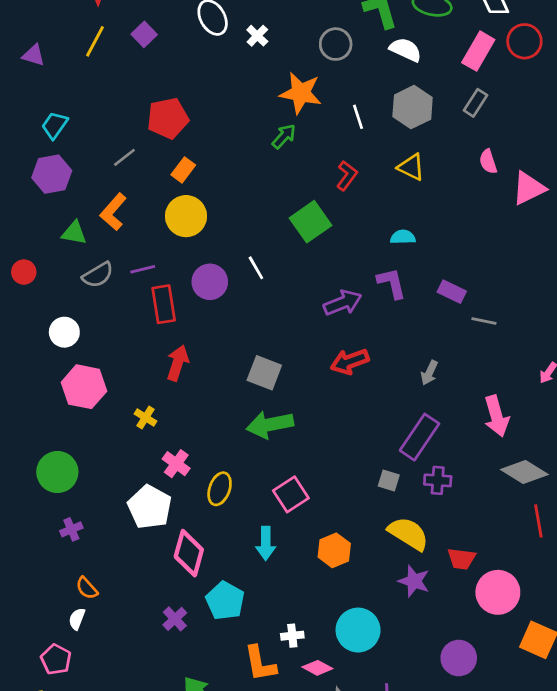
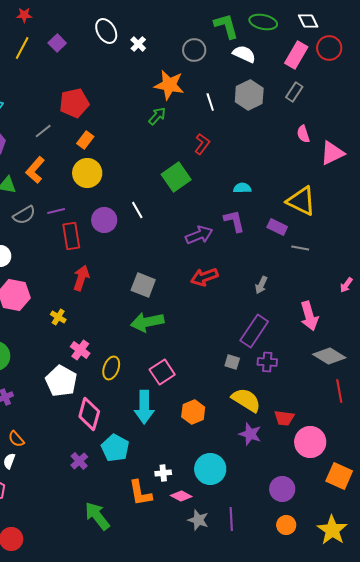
yellow triangle: (411, 167) -> (301, 201), moved, size x1.5
cyan arrow: (266, 543) -> (144, 407), size x1.4

